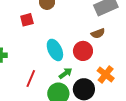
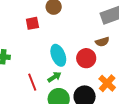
green arrow: (66, 73) -> (54, 77), moved
red line: (31, 79) -> (32, 82), turned -48

